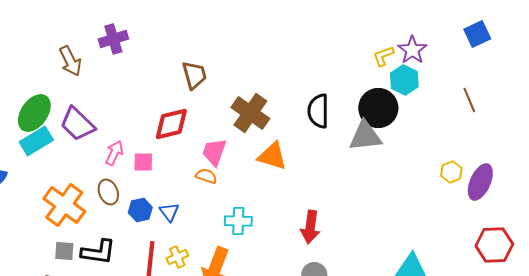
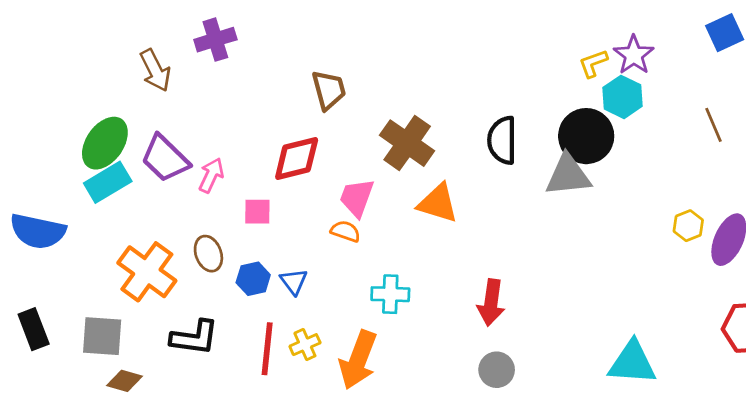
pink arrow: (114, 153) -> (211, 175), moved
gray square: (64, 251) -> (102, 336), moved, size x1.5

